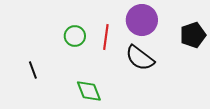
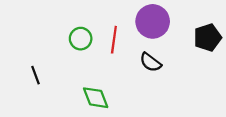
black semicircle: (140, 58) -> (150, 62), size x0.7

